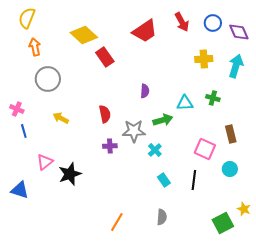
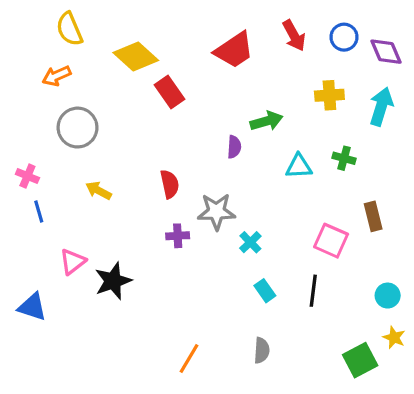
yellow semicircle: (27, 18) -> (69, 29), moved, turned -45
orange arrow: (35, 47) -> (57, 76), turned -102
green arrow: (163, 120) -> (266, 121), moved
cyan circle: (230, 169) -> (388, 296), moved

